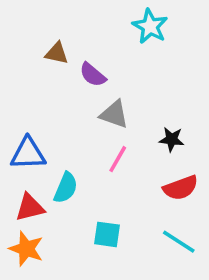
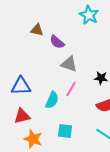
cyan semicircle: (66, 188) -> (52, 100), moved
orange star: (26, 249) -> (33, 139), moved

